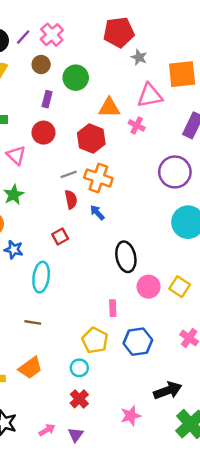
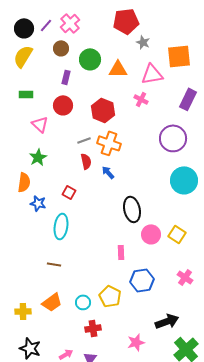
orange triangle: (109, 107) -> (118, 69), moved
red square: (60, 236) -> (69, 192), moved, turned -32
yellow pentagon: (95, 340) -> (110, 296), moved
cyan circle: (79, 368) -> (83, 302), moved
red cross: (79, 399) -> (93, 328), turned 35

